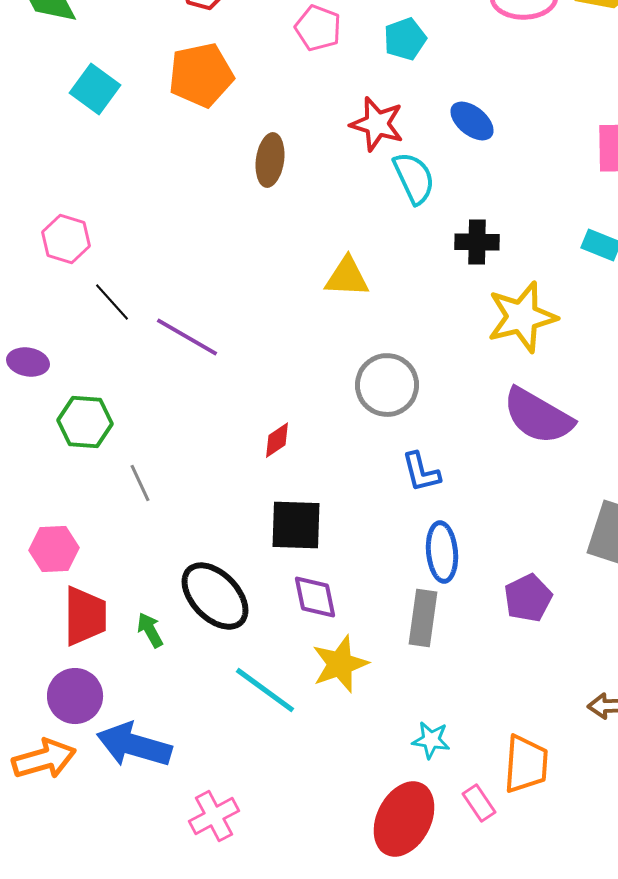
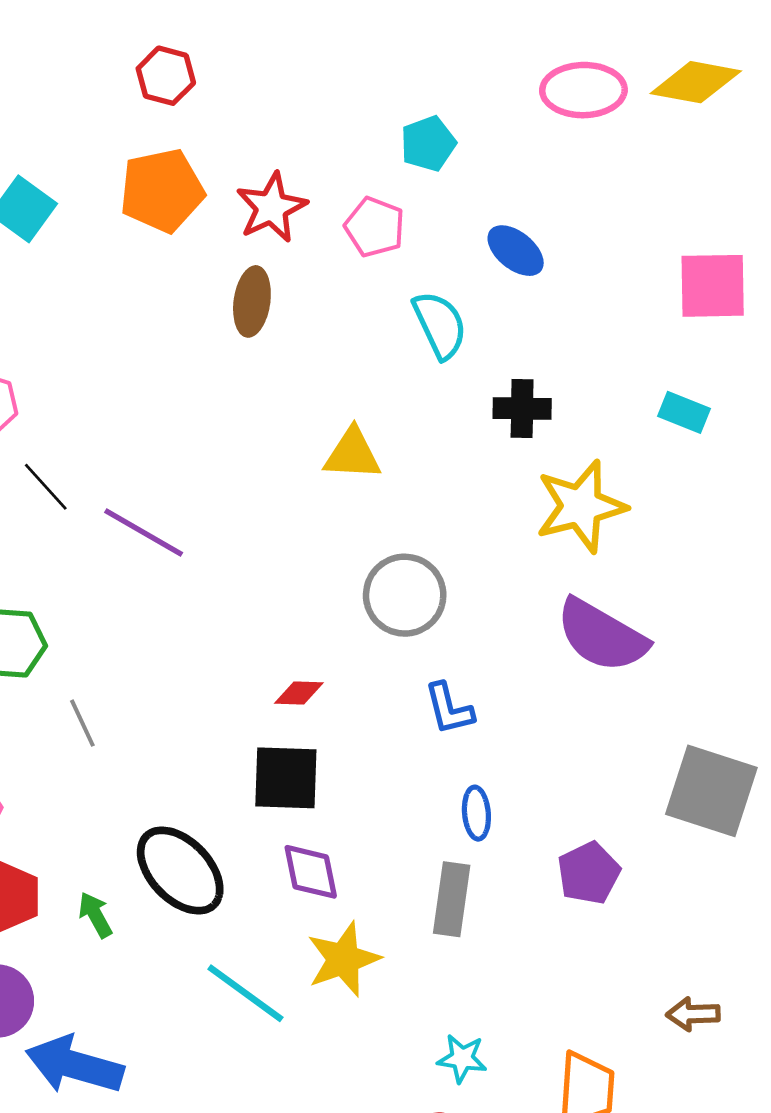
pink pentagon: (318, 28) -> (375, 227), moved
red star: (377, 124) -> (272, 208), moved, turned 30
red diamond: (277, 440) -> (299, 693), moved, turned 36
blue ellipse: (442, 552) -> (476, 813), size x0.7

